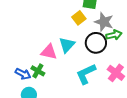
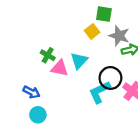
black circle: (96, 43) -> (110, 78), moved
green cross: (38, 71) -> (48, 55), moved

